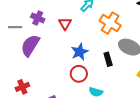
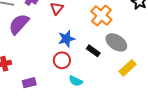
black rectangle: (108, 59) -> (93, 51), turned -48

